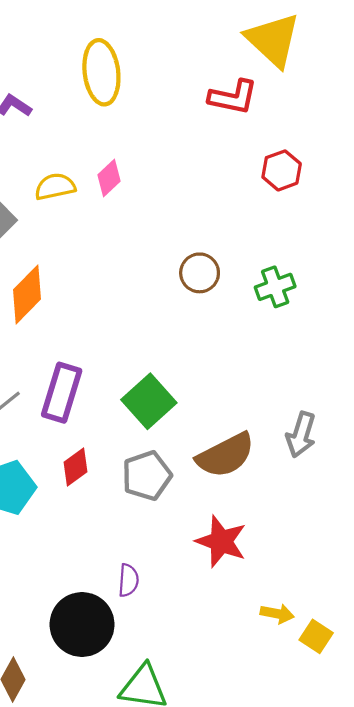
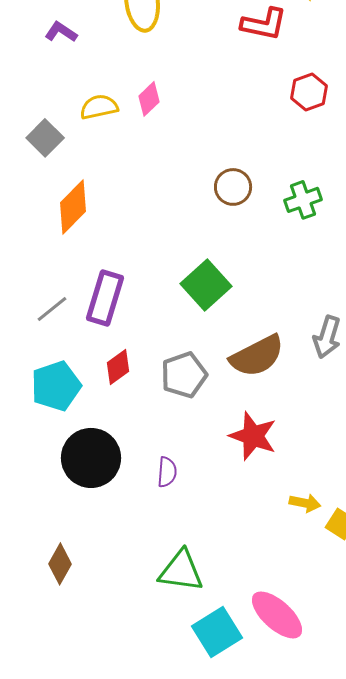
green square: (149, 401) -> (206, 285), moved
black circle: (82, 625) -> (91, 458), moved

